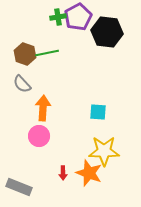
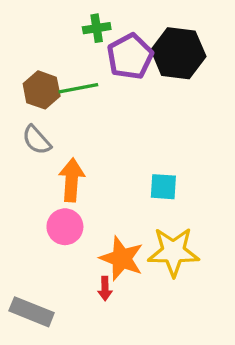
purple pentagon: (78, 17) -> (130, 57), moved
orange star: (89, 173) -> (122, 258), moved

